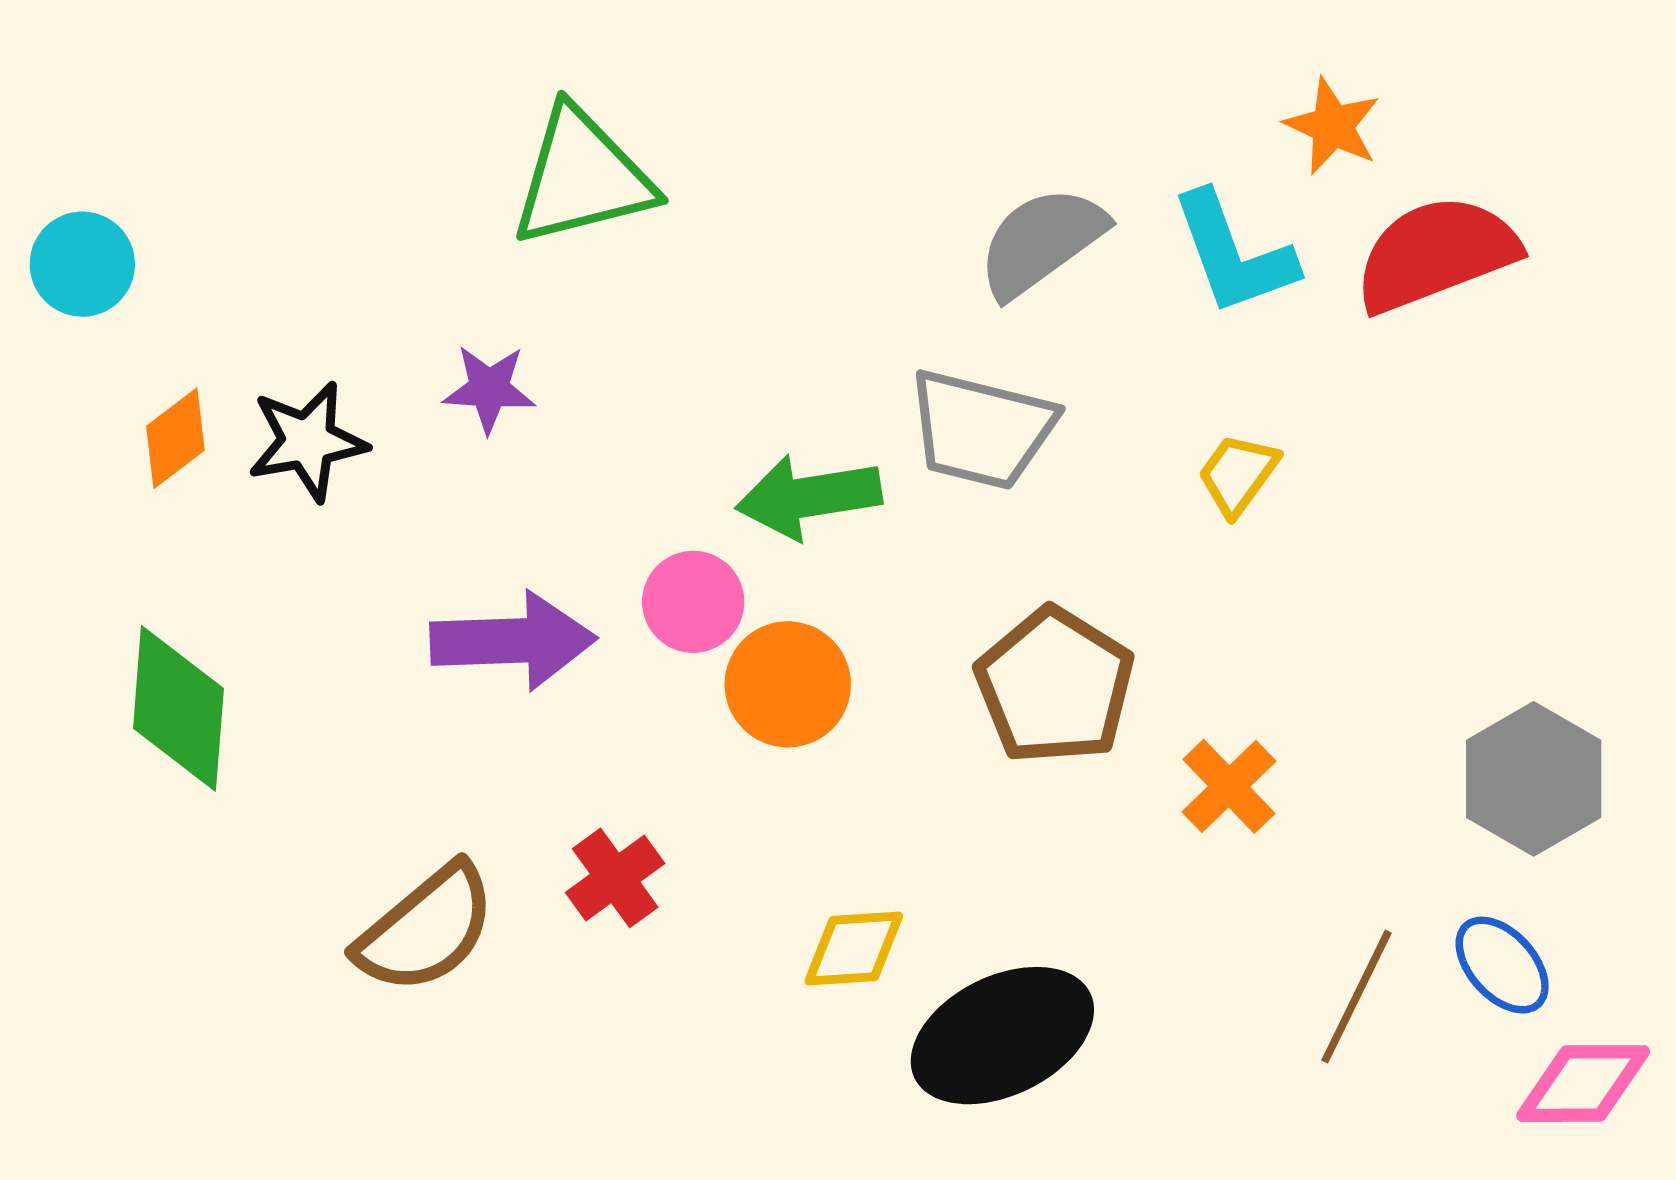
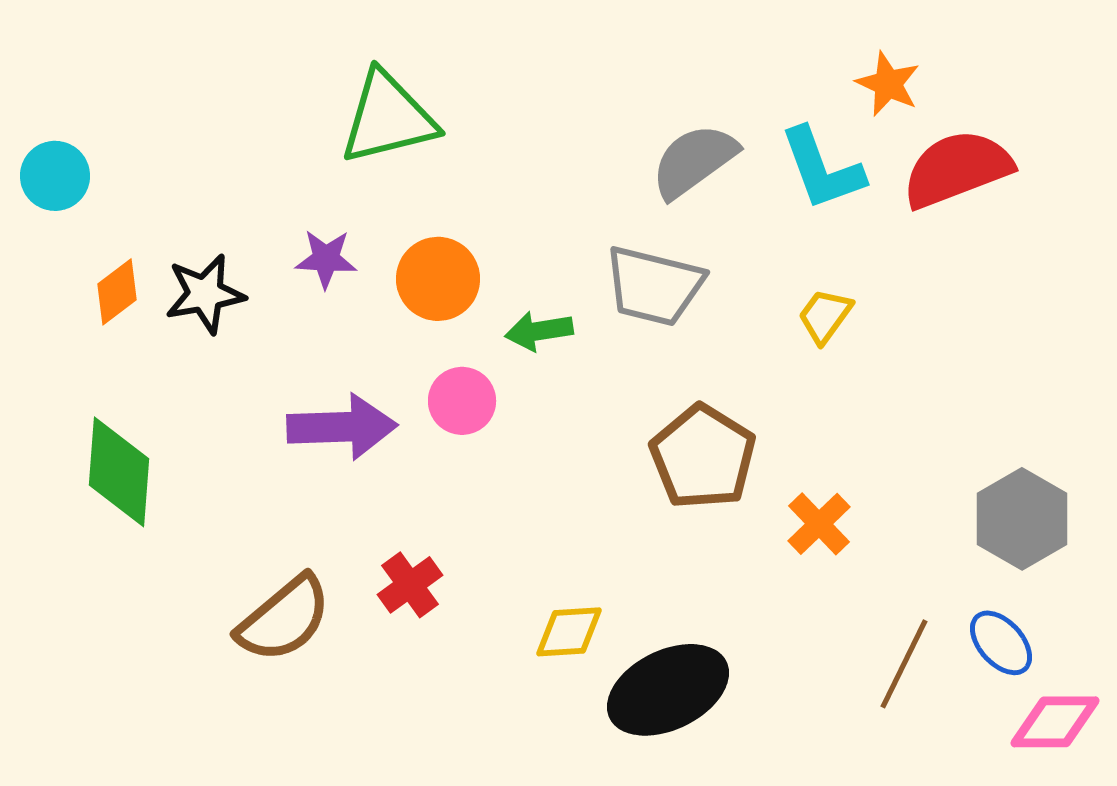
green arrow: (809, 497) -> (539, 331), size x0.7
orange circle: (788, 684) -> (438, 279), moved

